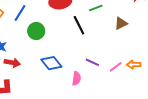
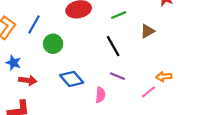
black line: (79, 25) -> (113, 46), moved
pink line: (116, 67) -> (149, 92), moved

